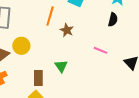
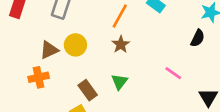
brown star: (67, 30) -> (121, 44), moved
brown rectangle: (38, 78) -> (88, 90), turned -49

